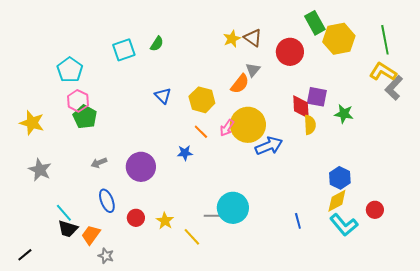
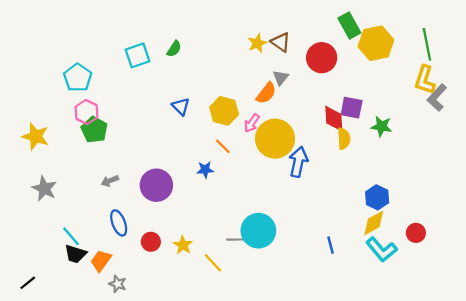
yellow L-shape: (383, 72) -> (425, 80), turned -104
pink arrow: (227, 128) -> (252, 123), moved
blue arrow: (269, 146) -> (298, 162), turned -56

